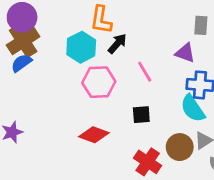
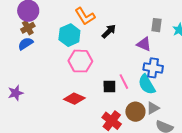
orange L-shape: (101, 20) -> (85, 16), turned -45
brown cross: (23, 41) -> (28, 28), size x0.6
black arrow: (117, 44) -> (109, 31), moved
pink line: (145, 72) -> (124, 82), moved

